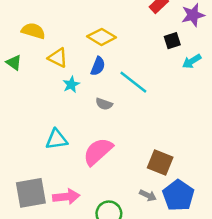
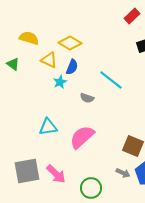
yellow diamond: (102, 37) -> (70, 43), moved
blue semicircle: (98, 66) -> (72, 67), moved
pink arrow: (66, 197) -> (56, 174), turned 50

